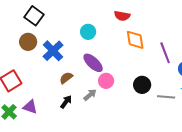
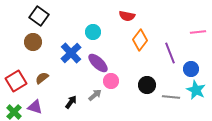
orange diamond: (135, 40) -> (140, 40), turned 45
blue cross: (53, 51) -> (71, 53), moved
brown semicircle: (66, 78) -> (42, 78), moved

